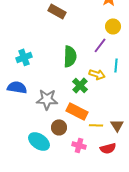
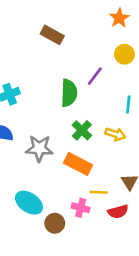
purple line: (100, 45) -> (95, 76), moved
yellow arrow: (97, 74) -> (115, 134), moved
yellow line: (96, 125) -> (99, 192), moved
brown circle: (59, 127) -> (55, 223), moved

